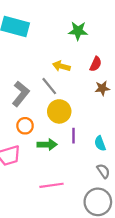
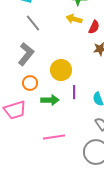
yellow arrow: (61, 66) -> (74, 19), moved
gray line: (49, 86) -> (33, 23), moved

